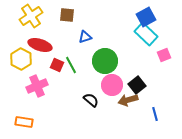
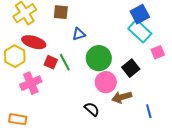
black square: (137, 85) -> (131, 68), moved
black semicircle: (91, 100) -> (92, 109), moved

